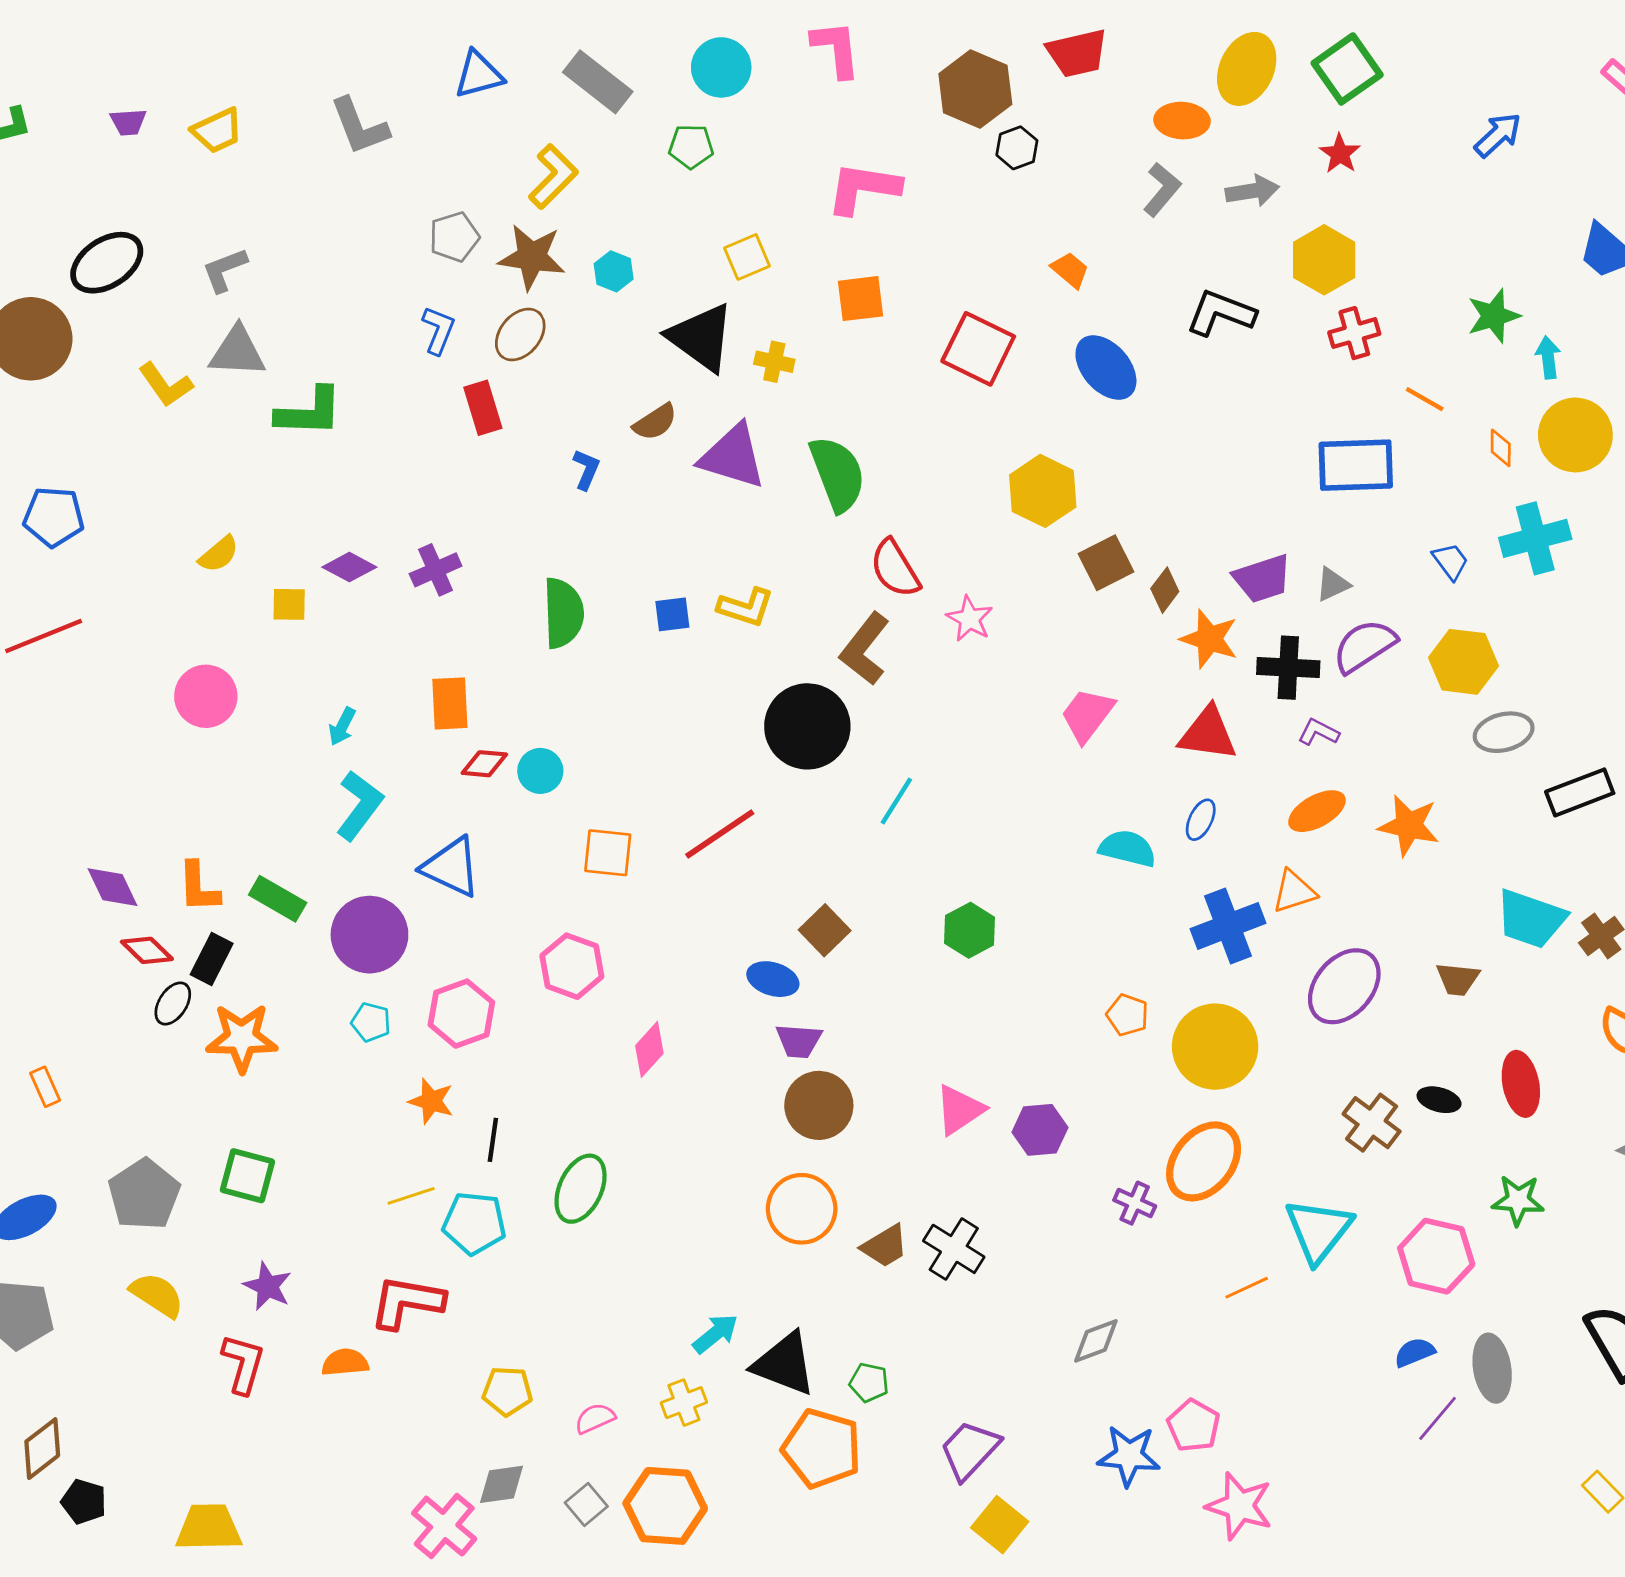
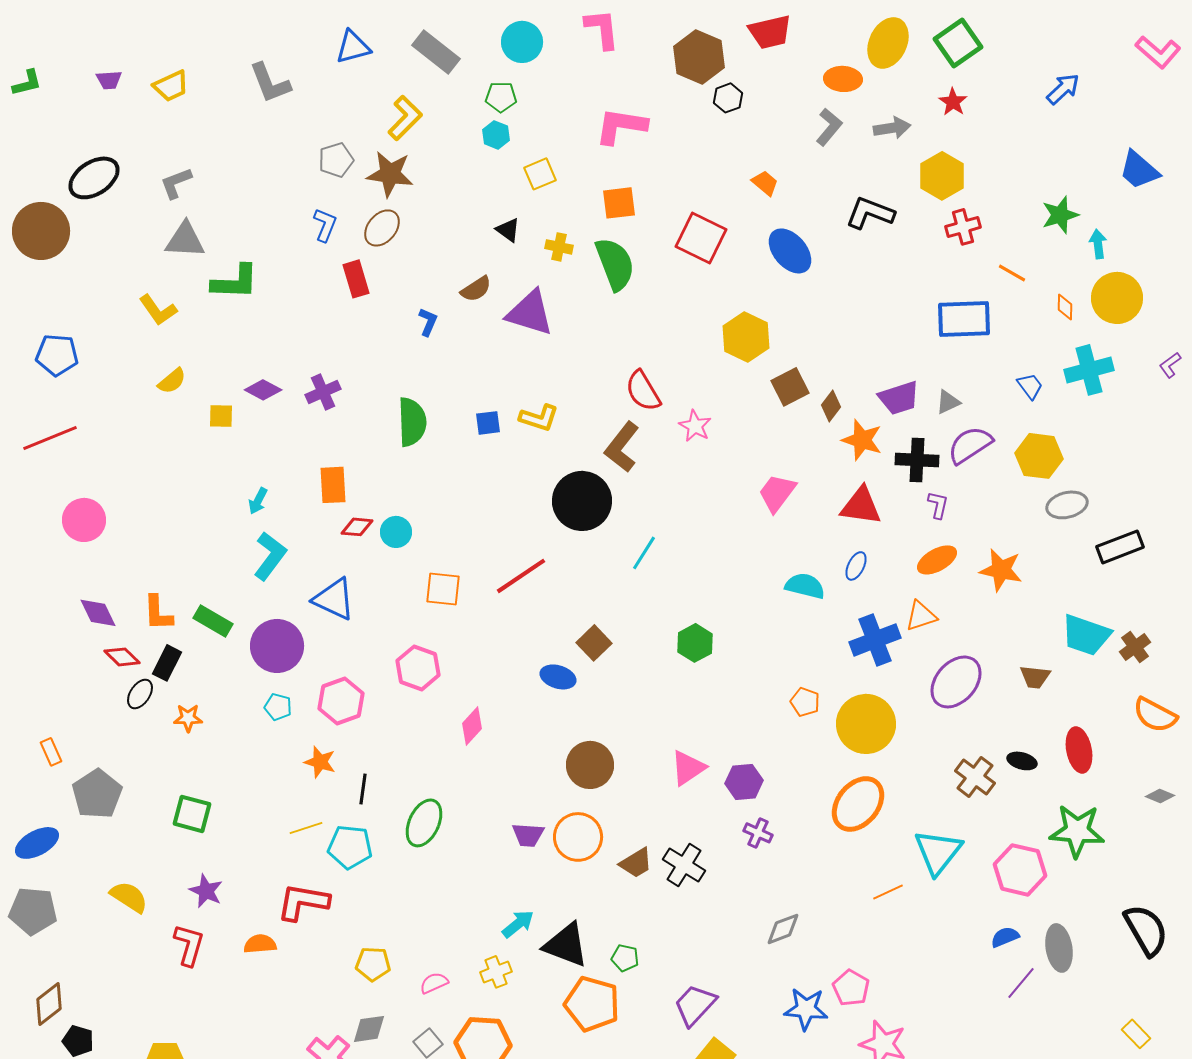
cyan hexagon: (614, 271) -> (496, 135), moved
black triangle: (701, 337) -> (508, 230), size x0.5
yellow L-shape: (166, 385) -> (158, 310), moved
green semicircle: (837, 474) -> (615, 264), moved
pink circle: (206, 696) -> (84, 520), moved
purple L-shape: (1318, 732) -> (938, 505), turned 76
orange star: (242, 1038) -> (188, 718), size x0.6
purple trapezoid: (799, 1041) -> (528, 835), moved
gray pentagon: (144, 1194) -> (97, 794), moved
green star: (1518, 1200) -> (1077, 831), size x1.5
purple cross: (1135, 1203) -> (758, 833), moved

